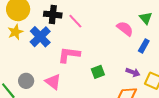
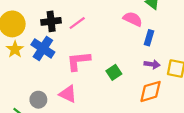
pink line: (75, 21) -> (77, 23), turned -70
blue rectangle: (144, 46) -> (149, 38), moved

